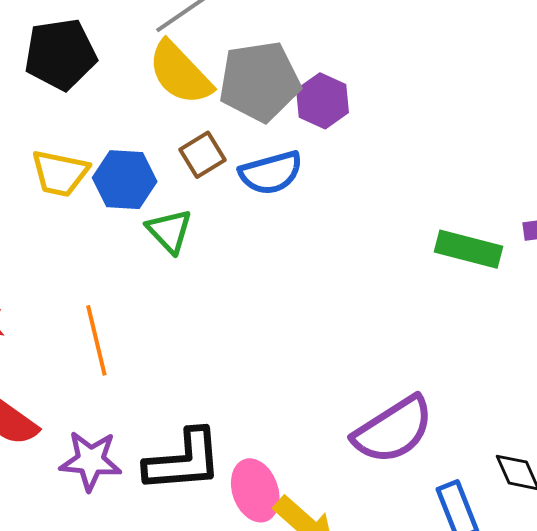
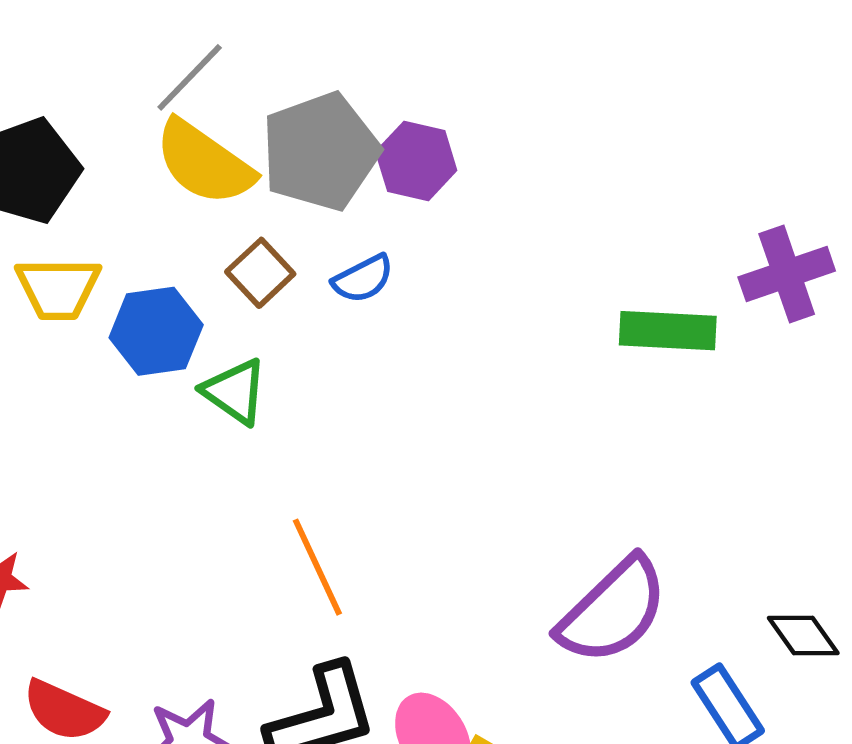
yellow trapezoid: (60, 173) -> (58, 288), moved
blue semicircle: (271, 173) -> (363, 279), size x0.7
orange line: (96, 340) -> (317, 567), moved

